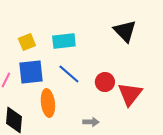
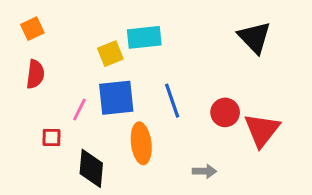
cyan rectangle: (64, 41) -> (144, 37), moved
blue line: (69, 74) -> (172, 101), turned 30

